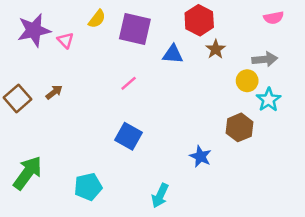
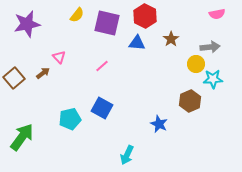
red hexagon: (199, 20) -> (145, 16), moved
pink triangle: (65, 40) -> (59, 57), moved
cyan star: (269, 100) -> (213, 79), turned 30
cyan pentagon: (88, 187) -> (70, 119), moved

